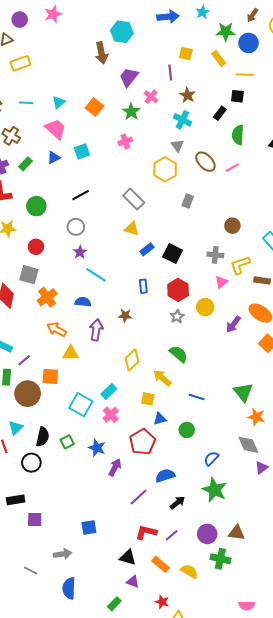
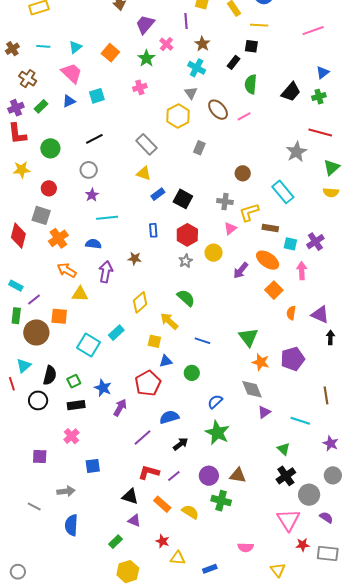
cyan line: (96, 275) -> (107, 218), turned -40
pink cross: (111, 415) -> (71, 436), moved
black rectangle: (16, 500) -> (76, 405), moved

